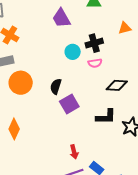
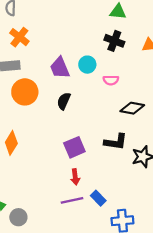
purple trapezoid: (61, 18) -> (60, 68), moved
black cross: (94, 43) -> (114, 41), moved, turned 30
purple square: (69, 104) -> (74, 147), moved

